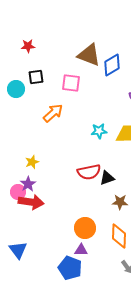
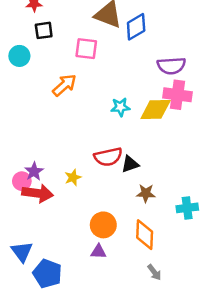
black square: (36, 77) -> (44, 30), moved
yellow star: (32, 162) -> (73, 177), moved
blue pentagon: (70, 268) -> (47, 274), moved

